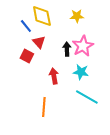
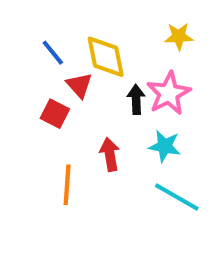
yellow diamond: (42, 16) -> (106, 57), moved
yellow star: (77, 16) -> (179, 36), moved
orange line: (44, 107) -> (67, 185), moved

